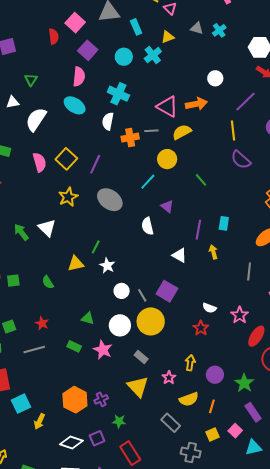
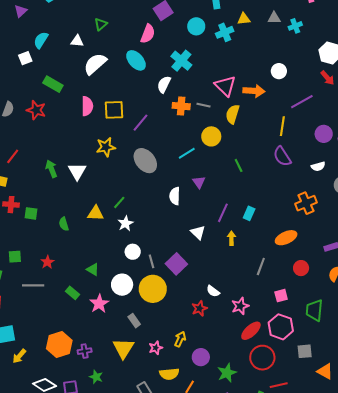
gray triangle: (197, 28) -> (274, 18), turned -32
yellow semicircle: (182, 132) -> (233, 114), turned -60
yellow square: (66, 159) -> (114, 110), turned 30

